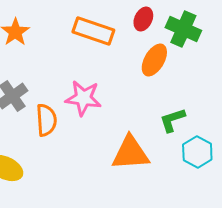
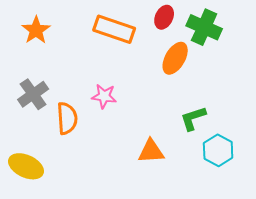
pink star: (83, 98) -> (104, 96), size x0.7
orange triangle: (130, 153) -> (151, 151), size x0.7

